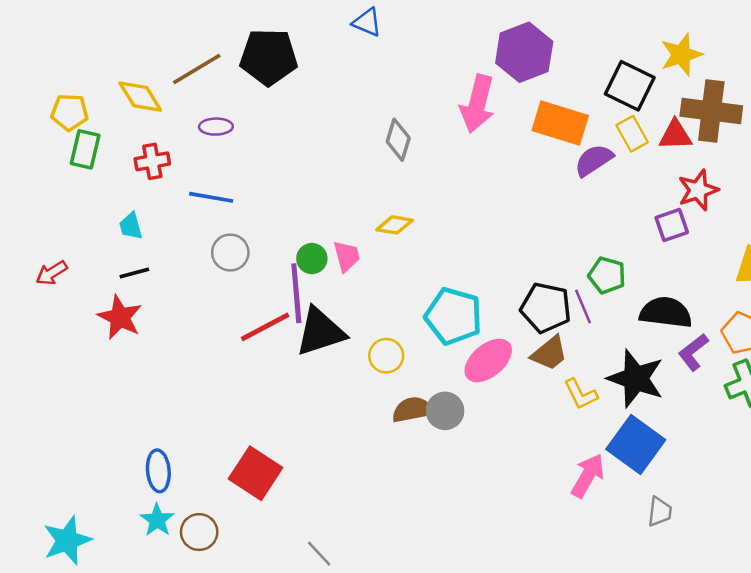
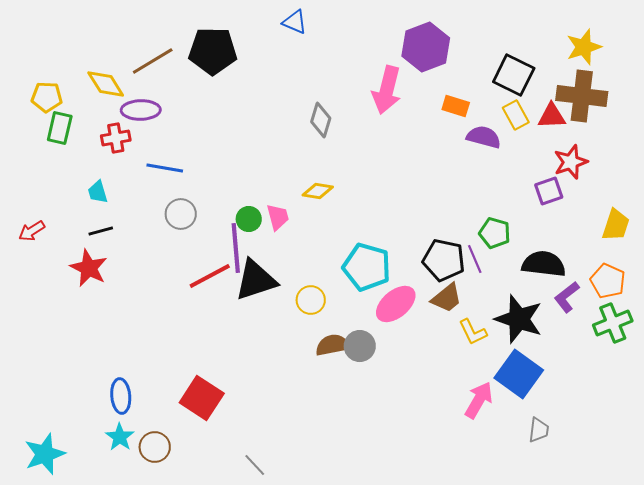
yellow star: (681, 55) -> (584, 47), moved
orange rectangle: (560, 123) -> (456, 106), size x0.6
purple ellipse: (216, 127) -> (141, 110), moved, size x1.4
purple semicircle: (594, 160) -> (484, 137), turned 48

